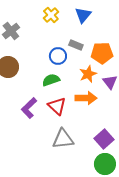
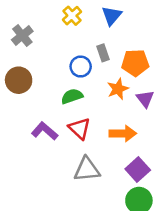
gray rectangle: (76, 45) -> (103, 53), turned 48
orange arrow: (86, 98) -> (123, 133), moved
purple L-shape: (29, 108) -> (45, 131), turned 85

